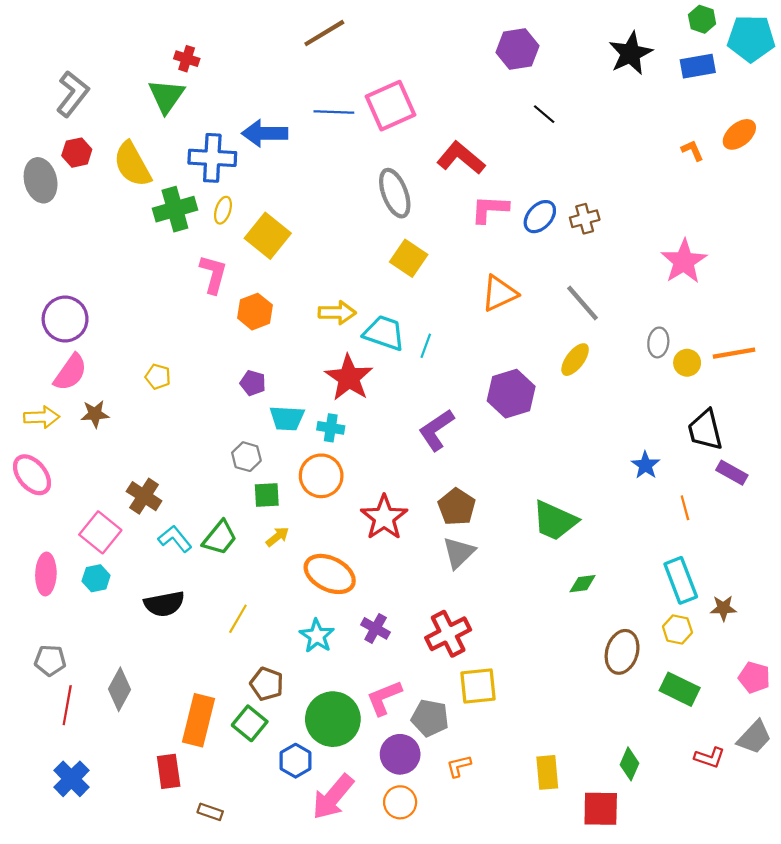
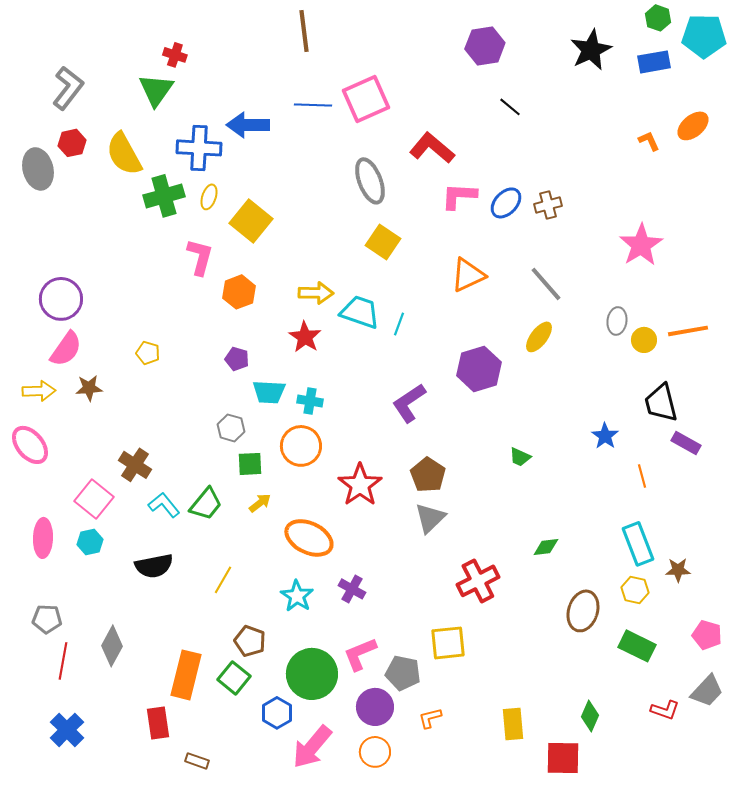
brown line: (324, 33) -> (304, 31), turned -66
red star: (349, 378) -> (305, 337), moved, size x0.7
green trapezoid: (555, 521) -> (520, 457), moved, size x0.5
red cross: (448, 634) -> (478, 581), moved

